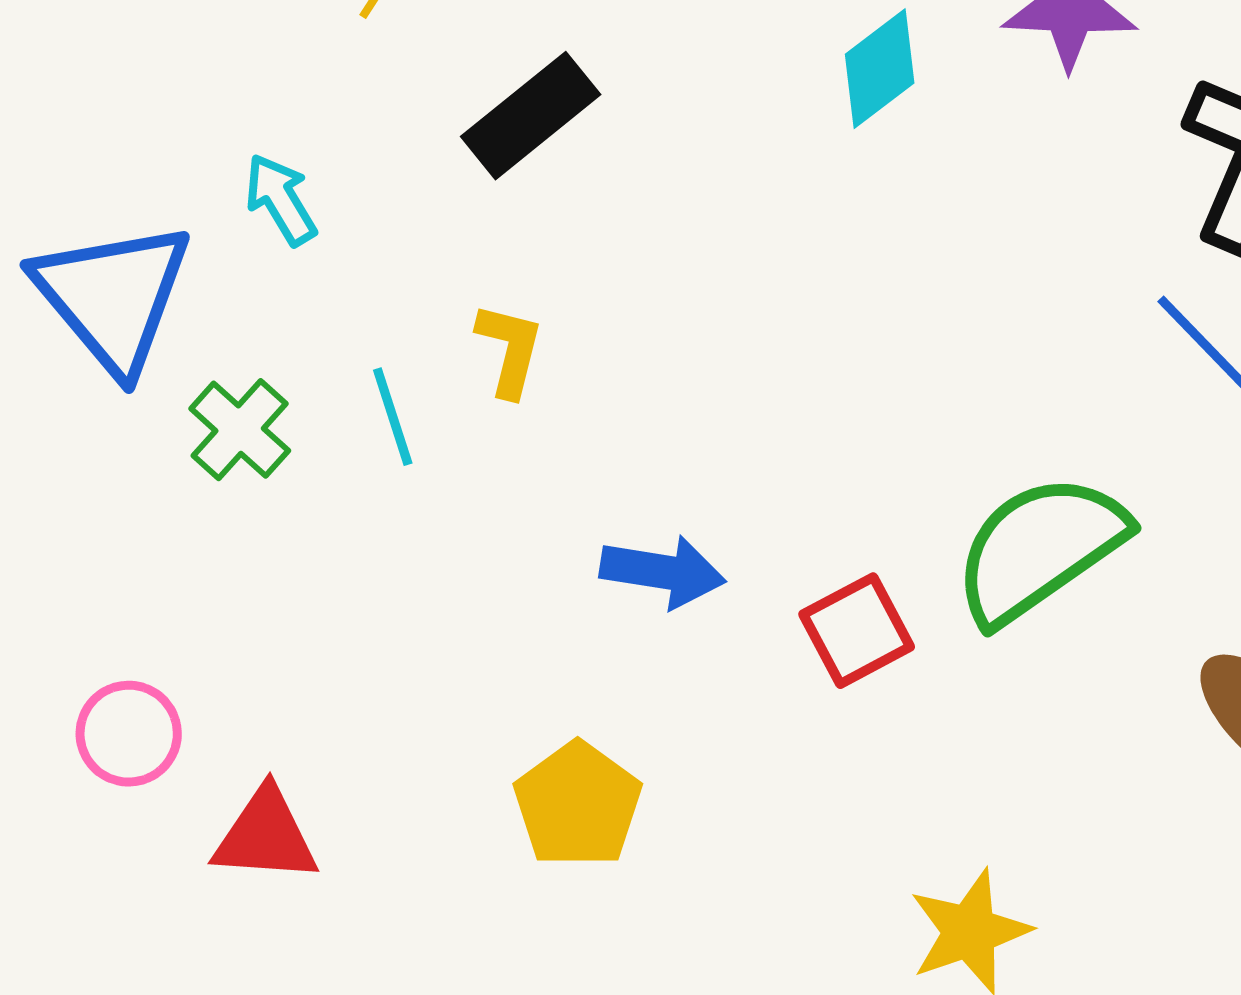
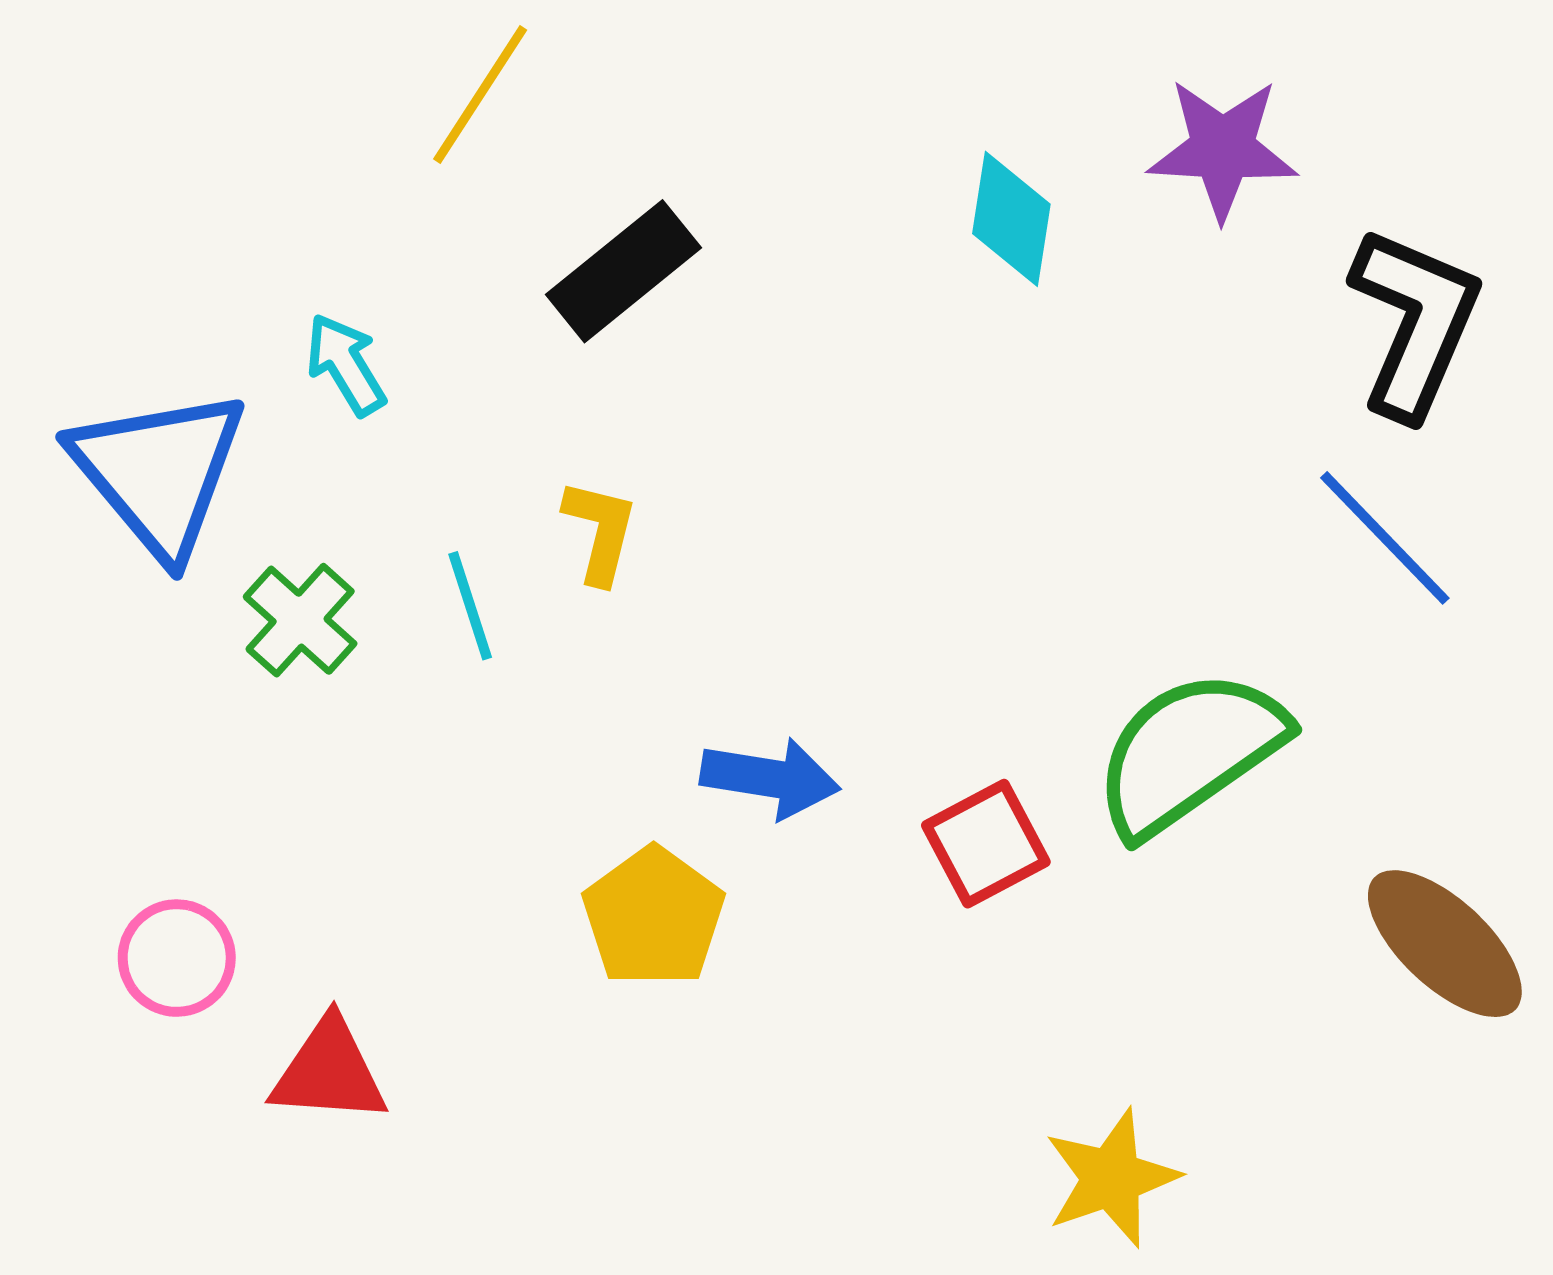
cyan diamond: (880, 69) -> (1011, 219), turned -44
yellow pentagon: (578, 805) -> (654, 917), moved

